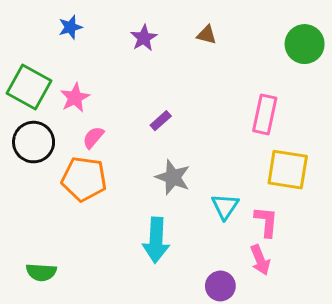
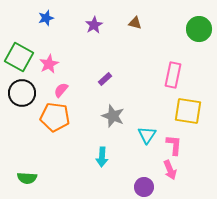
cyan arrow: (156, 240) -> (102, 157), size x0.7

